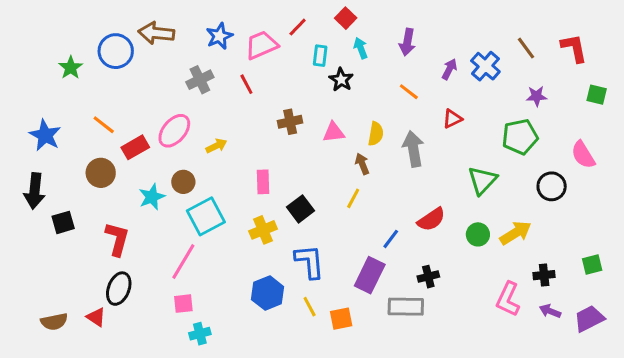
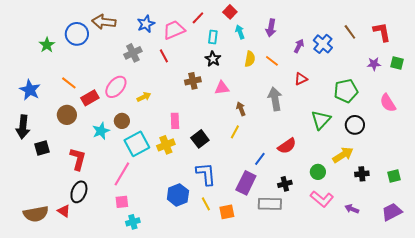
black star: (341, 80) -> (213, 59), moved
purple star: (537, 96) -> (374, 64), moved
yellow semicircle: (376, 134) -> (250, 59), moved
black circle: (552, 186) -> (355, 125), moved
yellow cross: (263, 230) -> (166, 145), moved
green circle: (478, 234) -> (318, 172), moved
black cross: (544, 275) -> (362, 174), moved
pink L-shape: (508, 299) -> (322, 199), moved, turned -75
purple arrow: (550, 311) -> (352, 209), moved
brown semicircle: (54, 322) -> (36, 214), size x1.4

